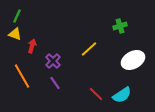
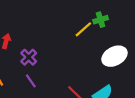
yellow line: (89, 49) -> (83, 29), moved

